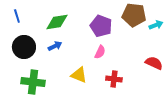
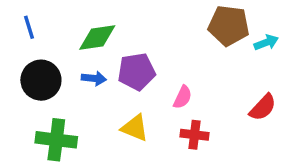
purple pentagon: (101, 26) -> (137, 72), moved, turned -30
blue arrow: (55, 46) -> (94, 78), turned 32
pink semicircle: (100, 52) -> (183, 97), moved
red semicircle: (154, 63) -> (263, 107), turned 108

